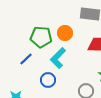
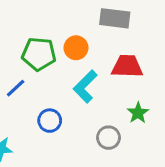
cyan L-shape: (58, 58) -> (85, 86), moved

